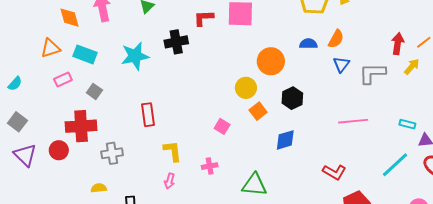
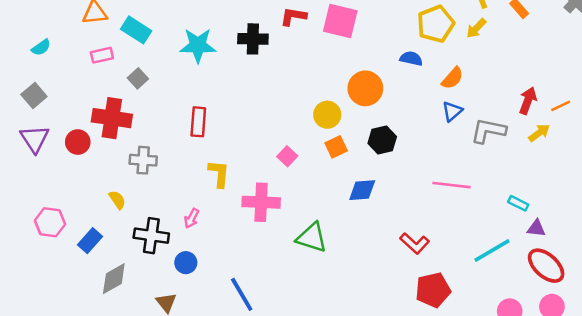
blue semicircle: (308, 44) -> (411, 59), moved
pink cross: (210, 166) -> (261, 202), size x1.8
pink arrow: (170, 181) -> (192, 218), moved
yellow semicircle: (99, 188) -> (117, 200), turned 49

